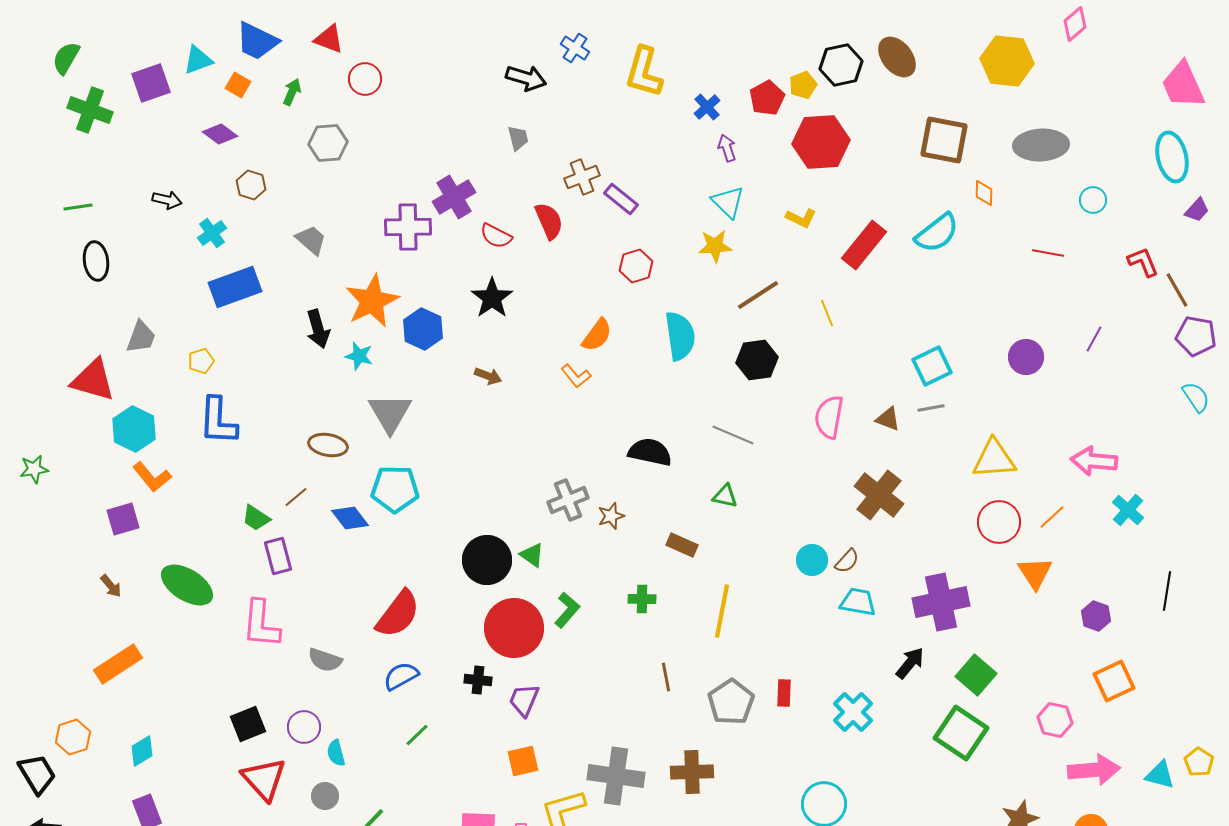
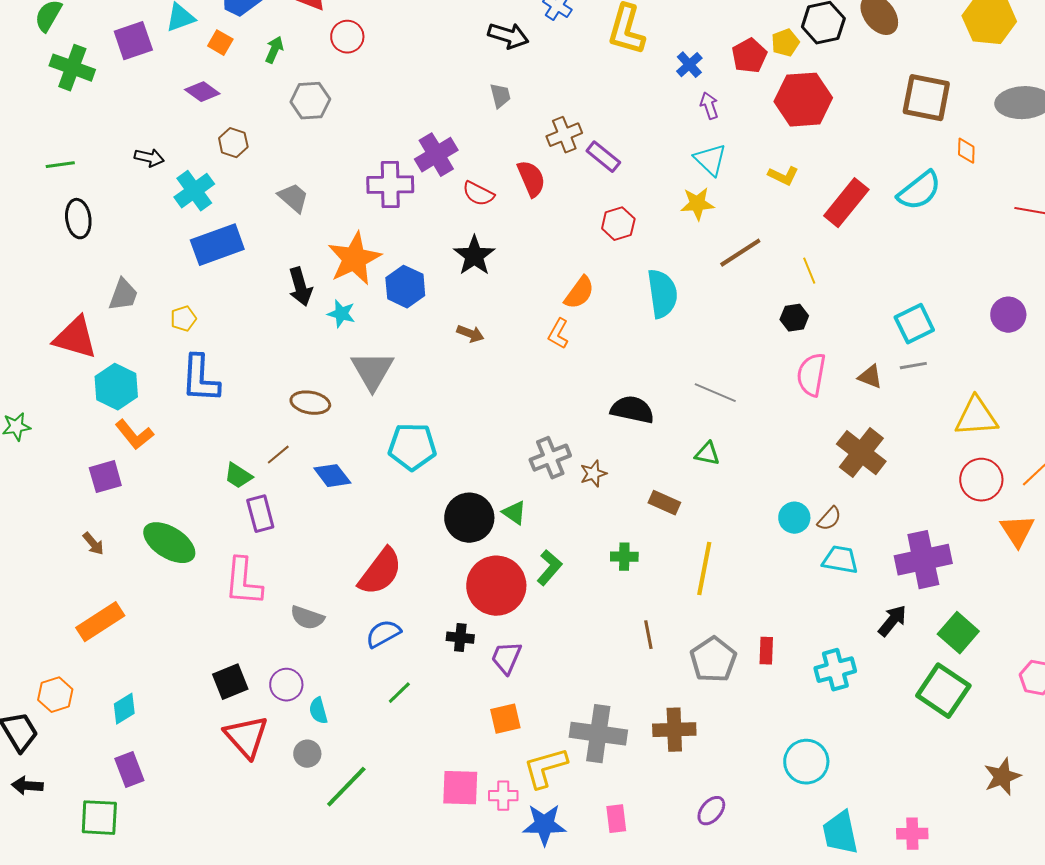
cyan cross: (212, 233) -> (194, 191), size x1.4
black hexagon: (757, 360) -> (794, 318), moved, size x0.7
orange L-shape: (576, 376) -> (558, 334), turned 68
cyan pentagon: (395, 489) -> (412, 447), moved
cyan cross: (853, 712) -> (835, 670), turned 30

